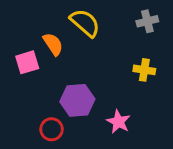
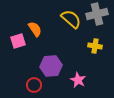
gray cross: (147, 21) -> (97, 14), size x1.5
yellow semicircle: (85, 23) -> (71, 19), moved

